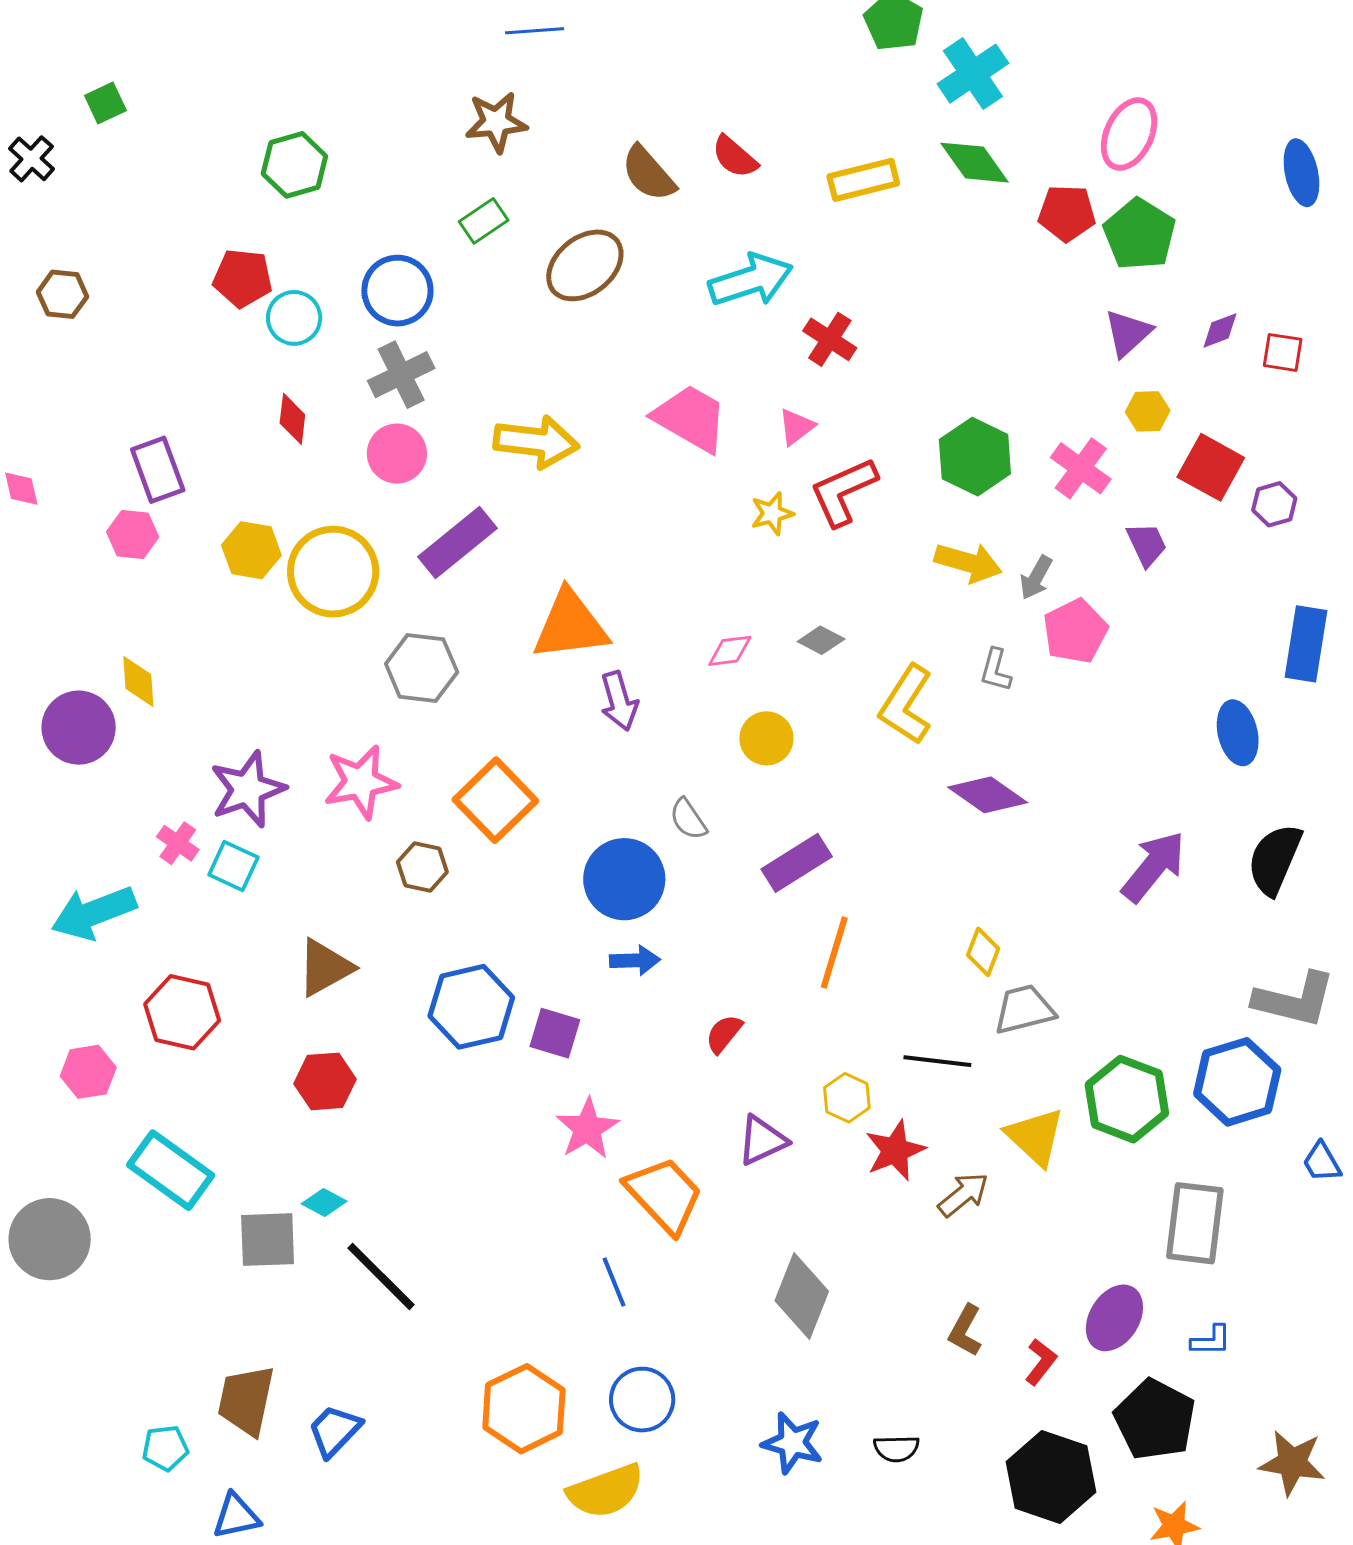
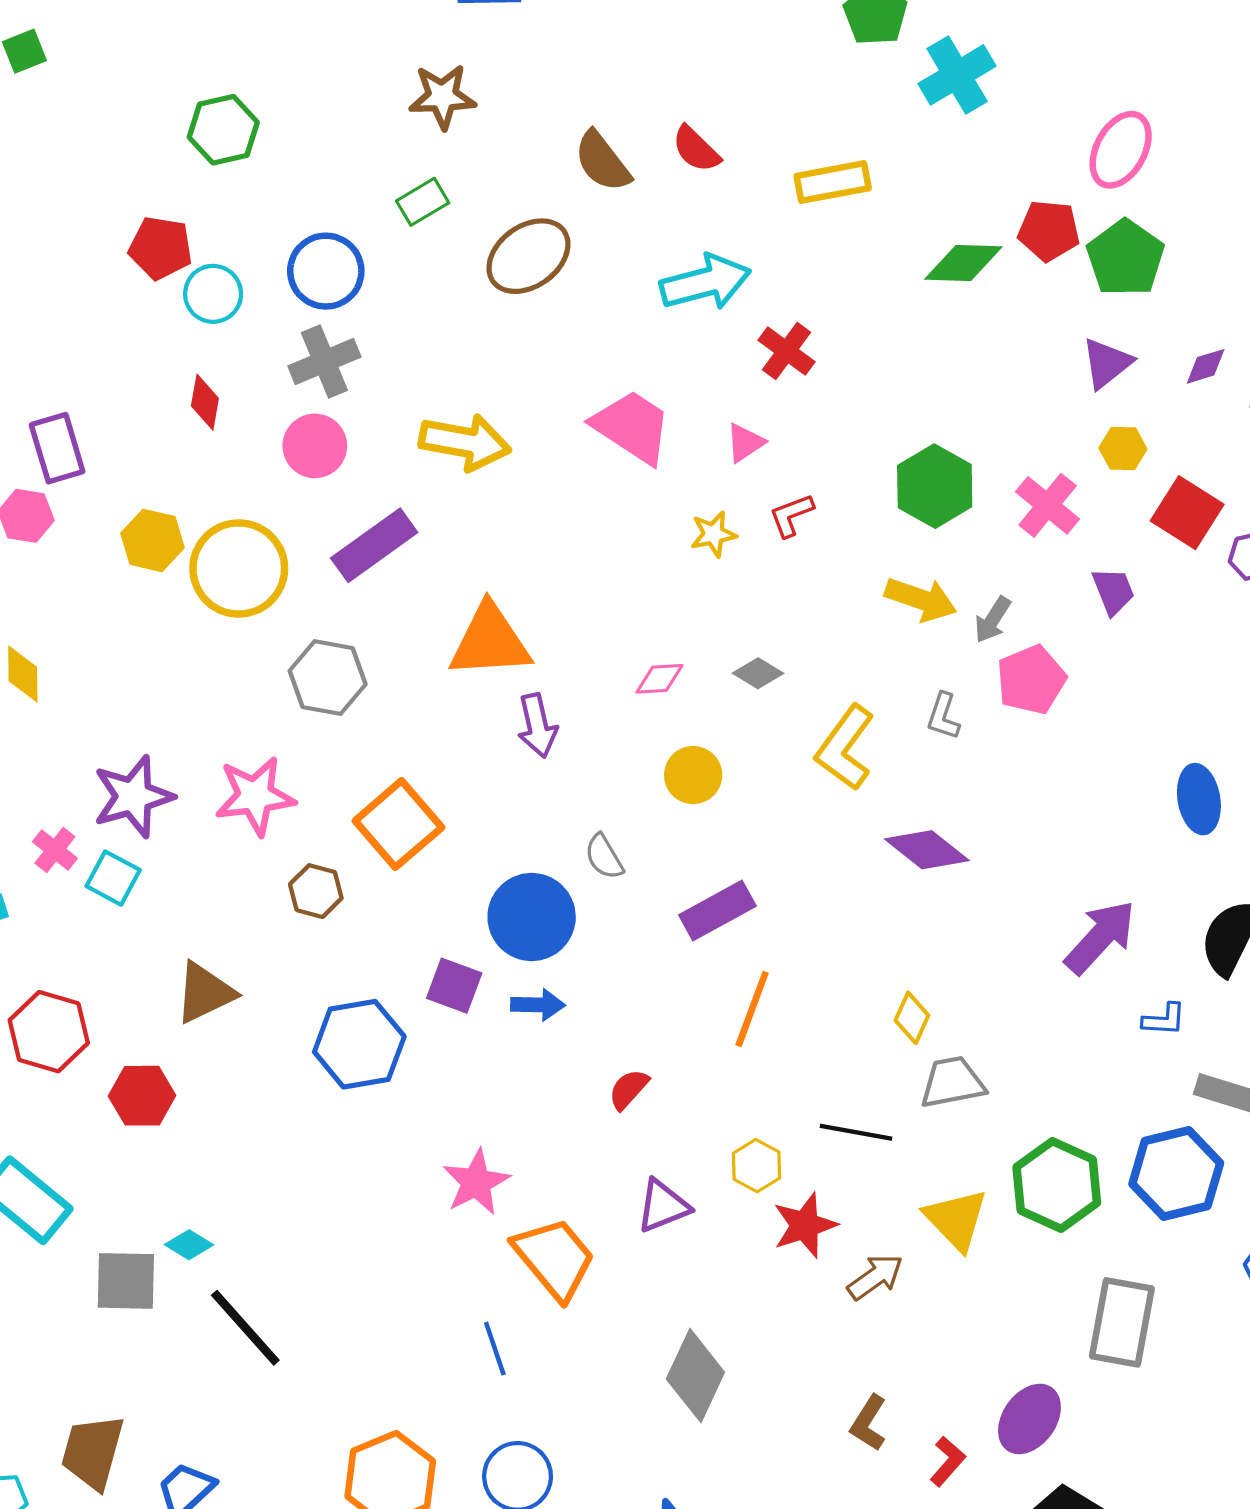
green diamond: (975, 163) -> (963, 263), moved, turned -56
red L-shape: (843, 492) -> (791, 515), size x0.6
purple square: (555, 1033) -> (454, 986), moved
red hexagon: (325, 1081) -> (142, 1096), moved
blue L-shape: (1211, 1340) -> (1164, 1020), moved

